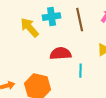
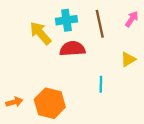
red semicircle: (61, 54) -> (72, 49), moved

